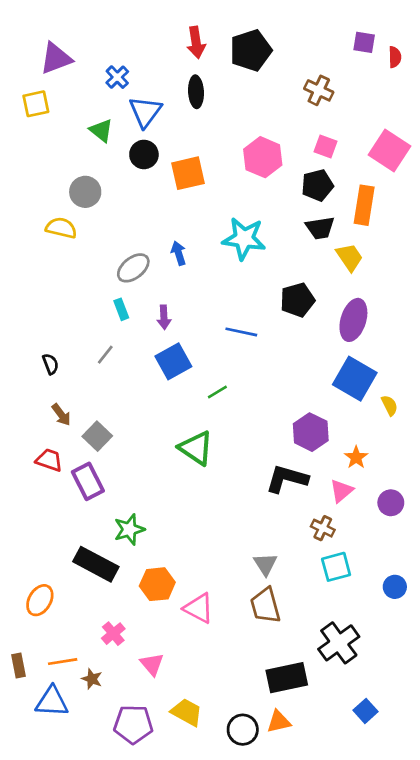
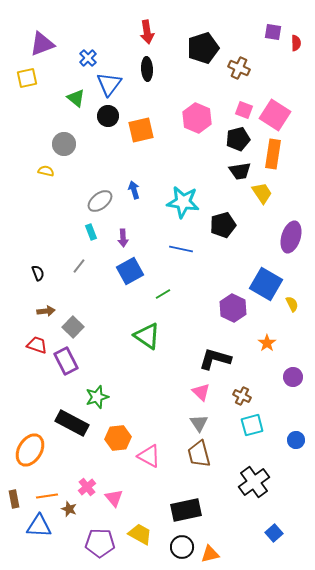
black pentagon: (251, 50) -> (203, 48), moved
pink square: (389, 150) -> (275, 115), moved
yellow semicircle: (61, 228) -> (46, 171), size x0.7
cyan star: (244, 239) -> (183, 202), moved
purple ellipse: (353, 320) -> (291, 237), moved
brown arrow: (61, 415) -> (46, 311), turned -60
purple hexagon: (311, 432) -> (233, 308), moved
pink triangle: (341, 491) -> (201, 392), moved, turned -36
orange ellipse: (40, 600) -> (30, 450), size x1.4
pink cross: (113, 634) -> (87, 487), moved
black rectangle: (287, 678) -> (186, 510), moved
orange triangle: (279, 722) -> (210, 554), moved

